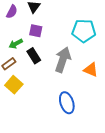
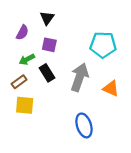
purple semicircle: (12, 12) -> (22, 32), moved
yellow square: (14, 85) -> (25, 105), turned -36

